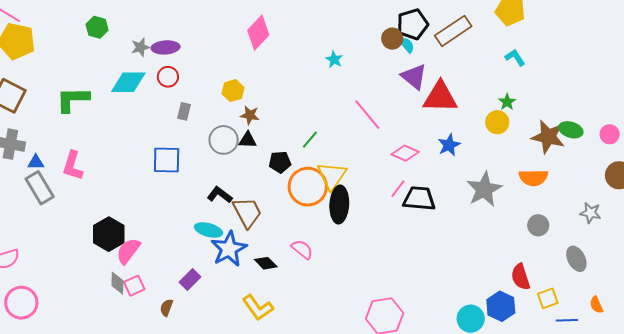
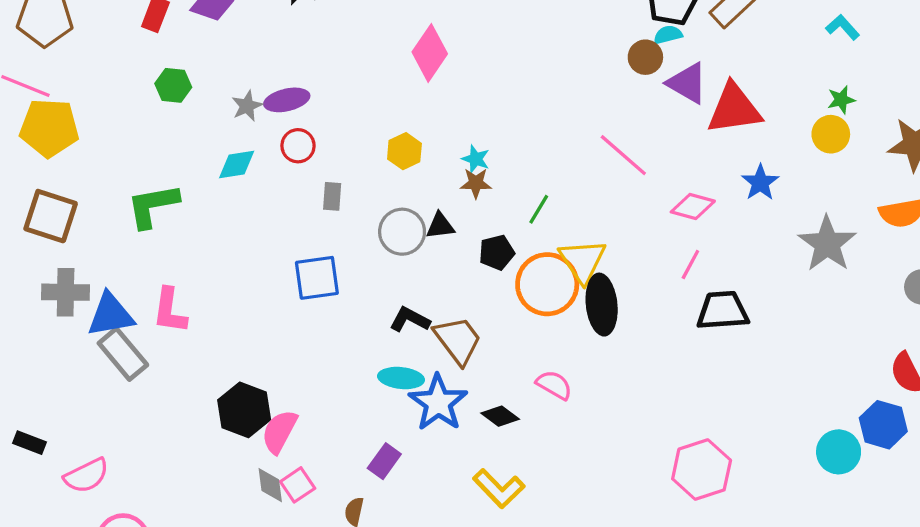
brown circle: (392, 39) -> (645, 57), moved
cyan semicircle: (407, 45) -> (668, 35), turned -54
cyan star: (334, 59) -> (476, 159), moved
cyan diamond: (128, 82) -> (237, 164), size x0.7
green star: (507, 102) -> (841, 100), turned 30
brown star: (250, 115) -> (476, 183), moved
blue triangle: (36, 162) -> (111, 315), size x1.8
black trapezoid: (419, 199) -> (723, 311), moved

